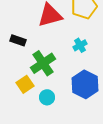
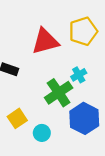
green cross: (43, 63) -> (59, 93), moved

